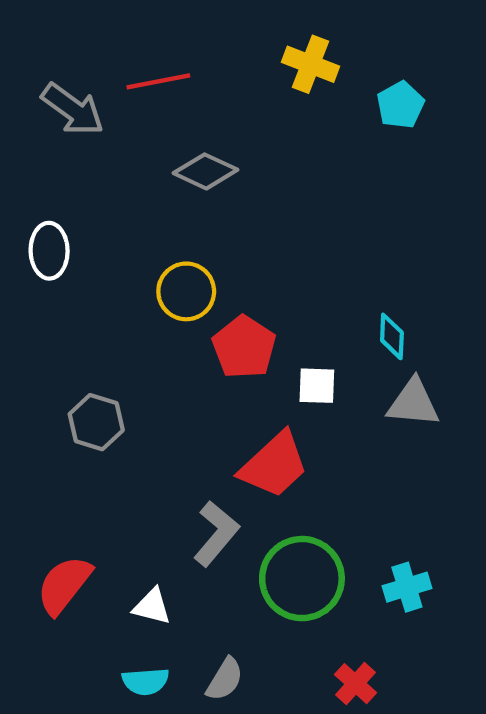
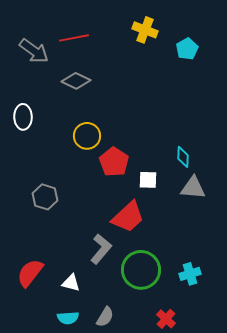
gray diamond: (206, 171) -> (76, 81), moved

